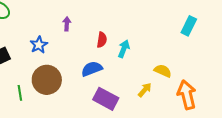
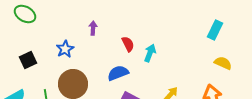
red semicircle: (102, 40) -> (128, 44), turned -35
yellow semicircle: (163, 71) -> (223, 63), moved

